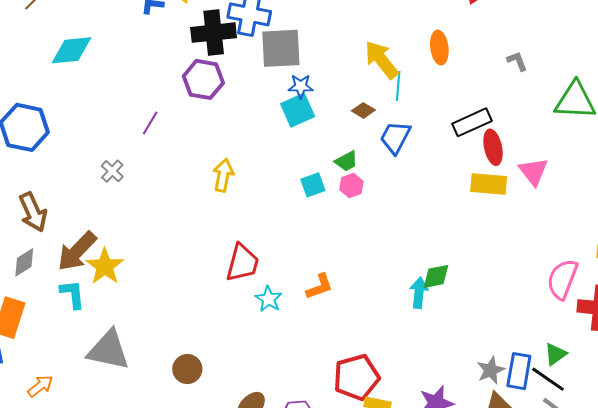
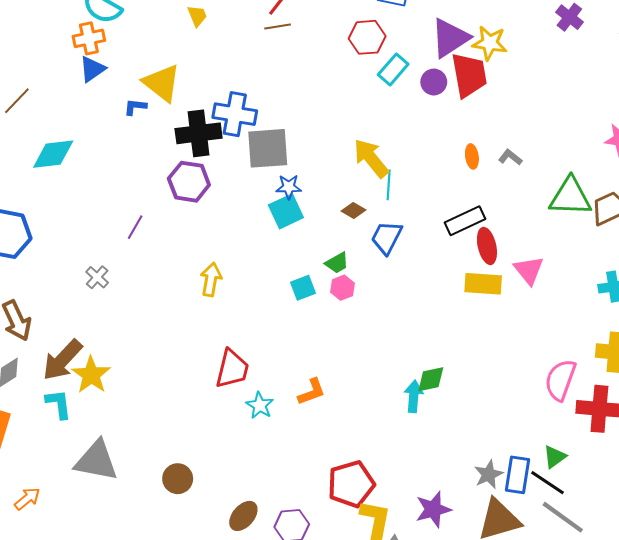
orange ellipse: (439, 48) -> (472, 156), moved, size x0.7
gray L-shape: (517, 61) -> (510, 157), turned -30

